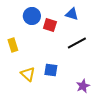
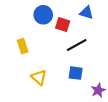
black line: (77, 43) -> (77, 45), moved
blue square: (51, 70) -> (76, 73), moved

